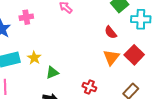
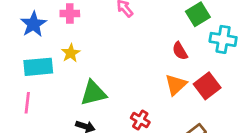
yellow star: (34, 58) -> (71, 53), moved
green triangle: (52, 73) -> (93, 93), size x1.5

